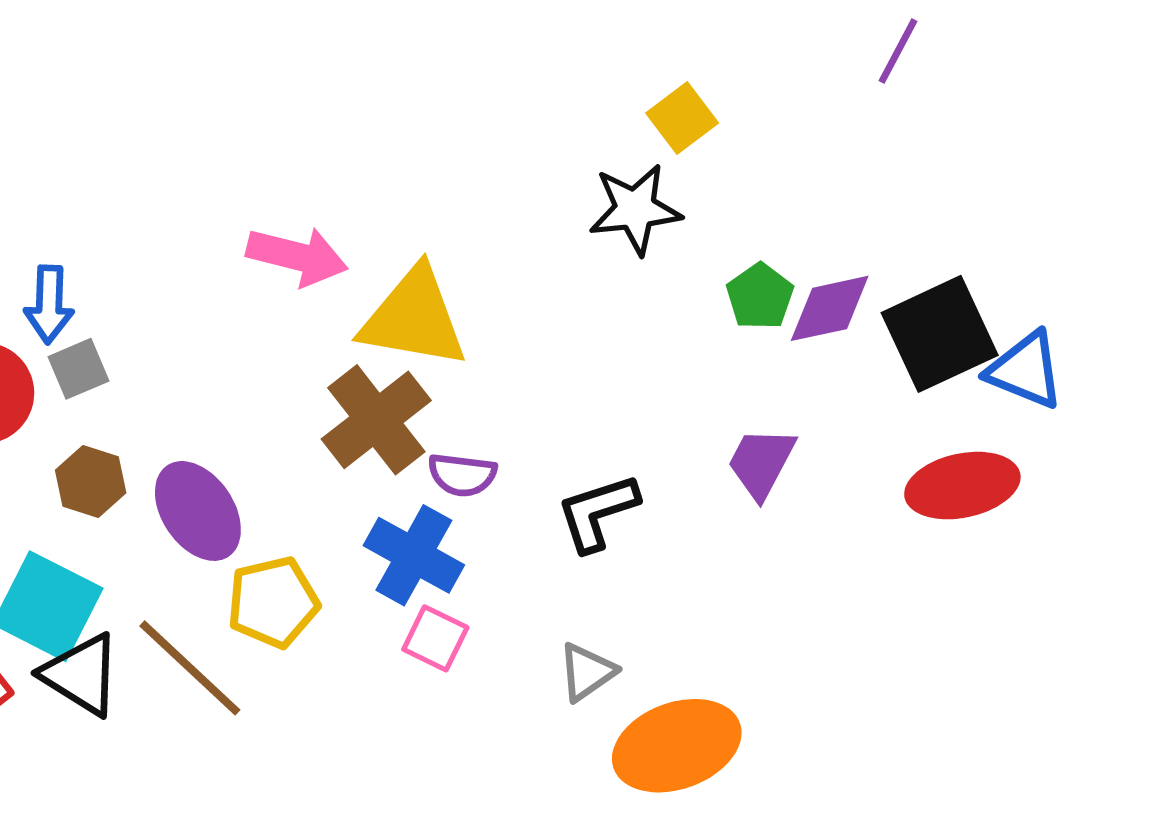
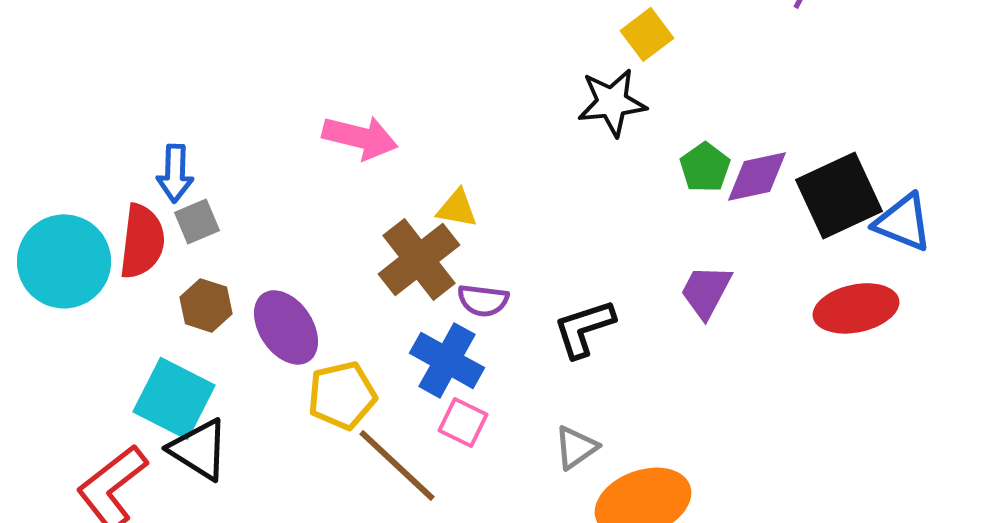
yellow triangle: (414, 318) -> (457, 208), moved, size x0.5
brown line: (190, 668) -> (397, 465), moved

